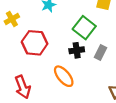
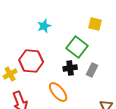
yellow cross: (12, 19) -> (10, 74), moved

